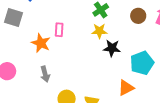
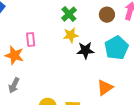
cyan pentagon: (142, 63) -> (116, 48), moved
gray arrow: (45, 74) -> (14, 85), moved, turned 49

